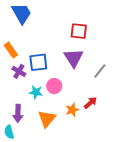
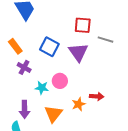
blue square: (38, 62) -> (49, 47), moved, turned 36
gray line: (100, 71) -> (105, 40), moved, turned 70
red arrow: (91, 103) -> (97, 96), turned 48

